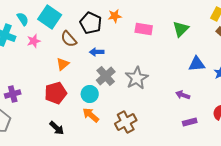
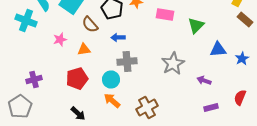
green triangle: (181, 29) -> (196, 26), moved
pink star: (34, 41) -> (60, 40), moved
orange triangle: (63, 64) -> (84, 50), turned 32
gray cross: (106, 76) -> (127, 62), turned 36
gray star: (137, 78) -> (173, 64), moved

